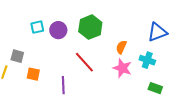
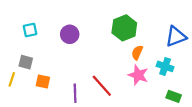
cyan square: (37, 27) -> (30, 30), moved
green hexagon: (90, 27) -> (124, 28), moved
red line: (84, 62) -> (102, 86), moved

